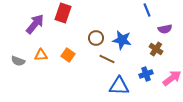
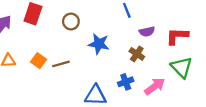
brown circle: (96, 38) -> (71, 22), moved
brown line: (107, 59) -> (61, 64), moved, turned -42

